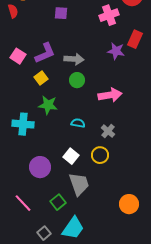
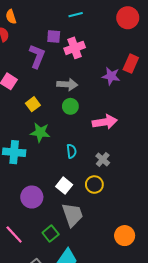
pink cross: (109, 15) -> (75, 48), moved
purple L-shape: (45, 53) -> (37, 56), moved, turned -45
cyan semicircle: (78, 123) -> (71, 151), turned 72

